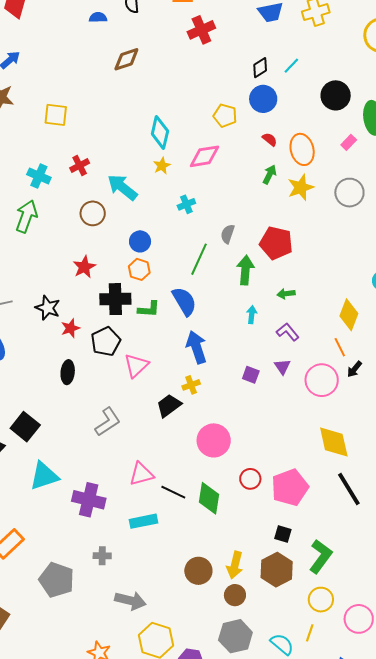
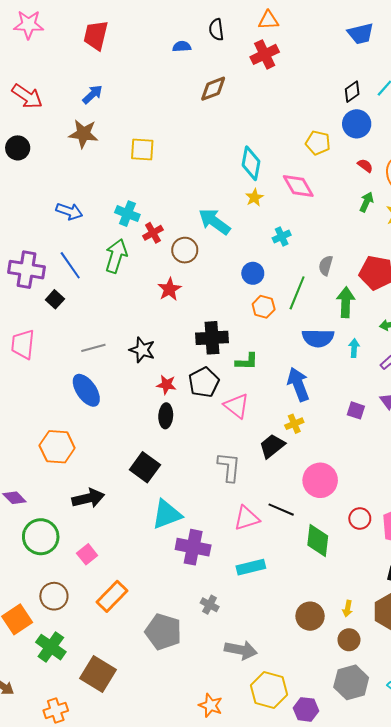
red cross: (201, 30) -> (265, 54), moved
pink diamond: (204, 156) -> (298, 186), turned 72
red cross: (80, 166) -> (153, 233), moved
blue circle: (140, 241) -> (253, 273), moved
red star: (84, 267) -> (169, 289), moved
orange hexagon: (139, 269) -> (264, 307), moved
blue semicircle: (184, 301) -> (318, 338), moved, turned 124
green L-shape: (149, 309) -> (247, 361), moved
red star: (70, 328) -> (166, 385), moved, turned 30
pink triangle: (136, 365) -> (237, 406), turned -36
gray L-shape: (108, 422) -> (229, 467), moved, turned -48
black square: (25, 427) -> (145, 467), moved
cyan triangle: (44, 476) -> (167, 514), moved
black line: (173, 492) -> (281, 510), moved
gray cross: (102, 556) -> (210, 605), turned 30
yellow arrow: (235, 565) -> (348, 609), size x0.6

